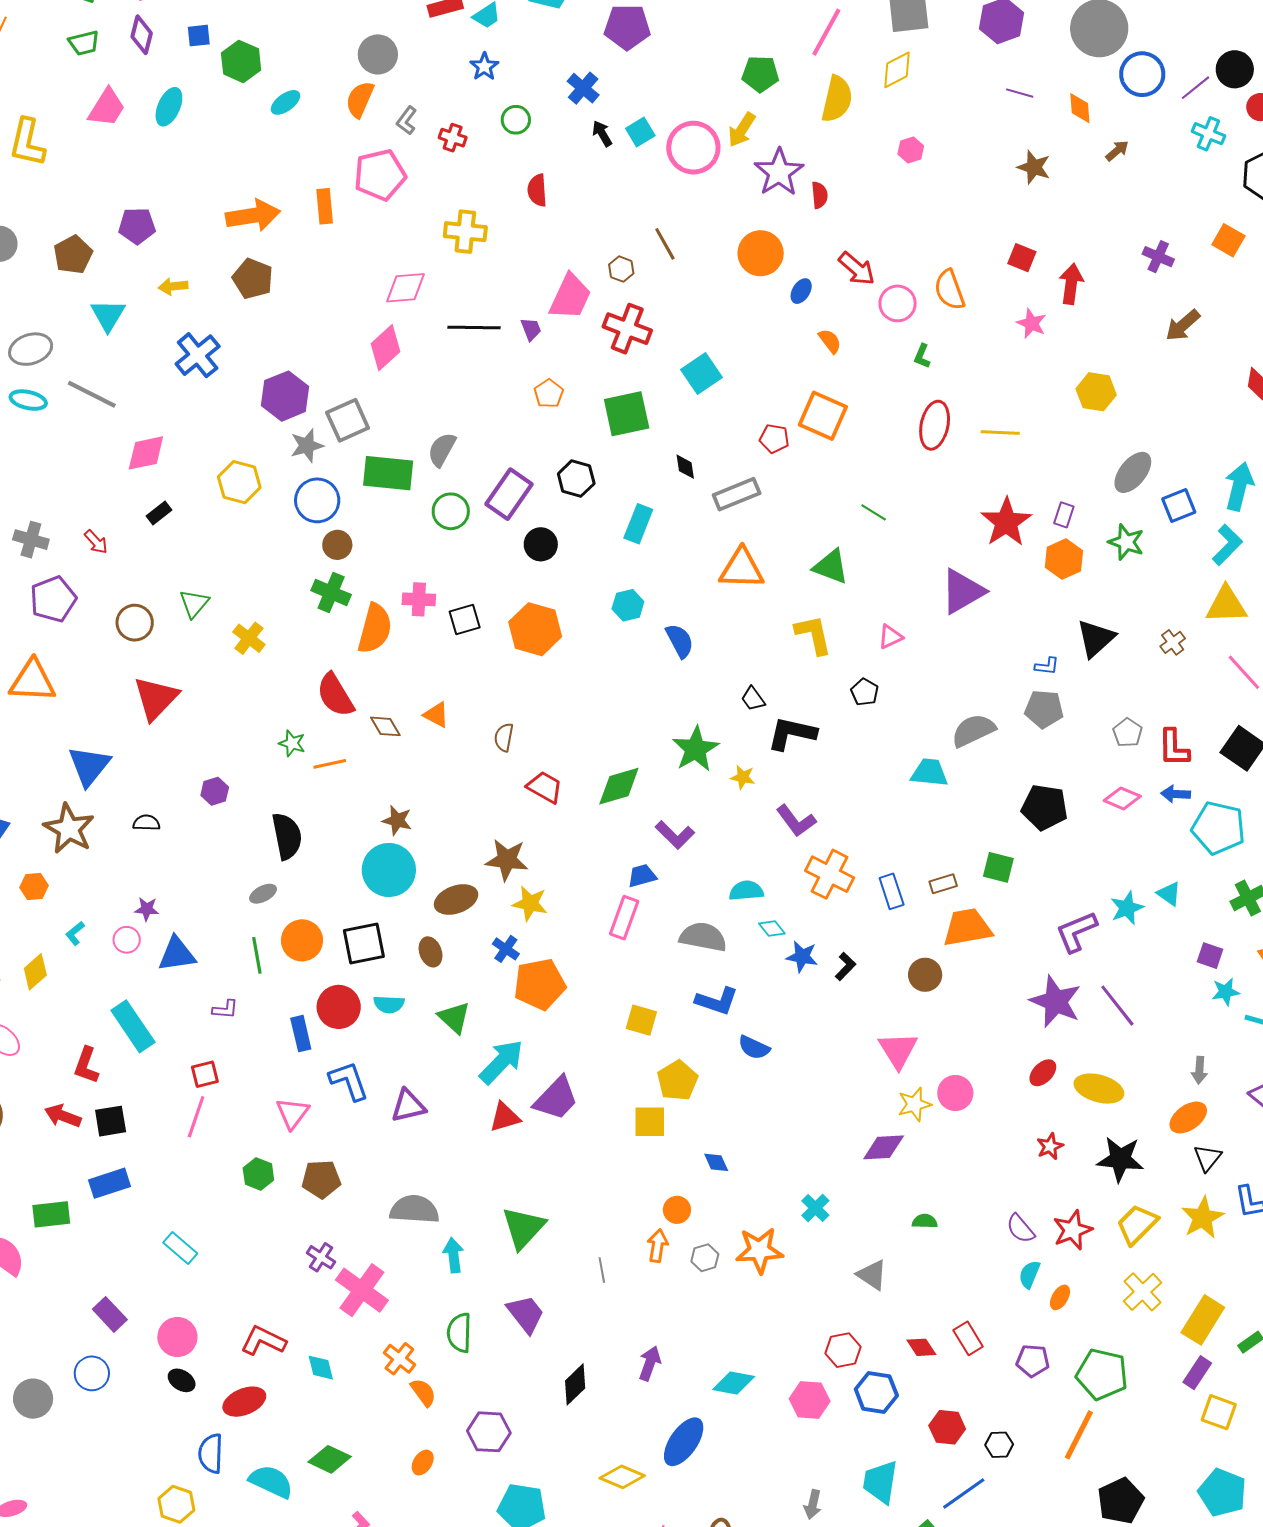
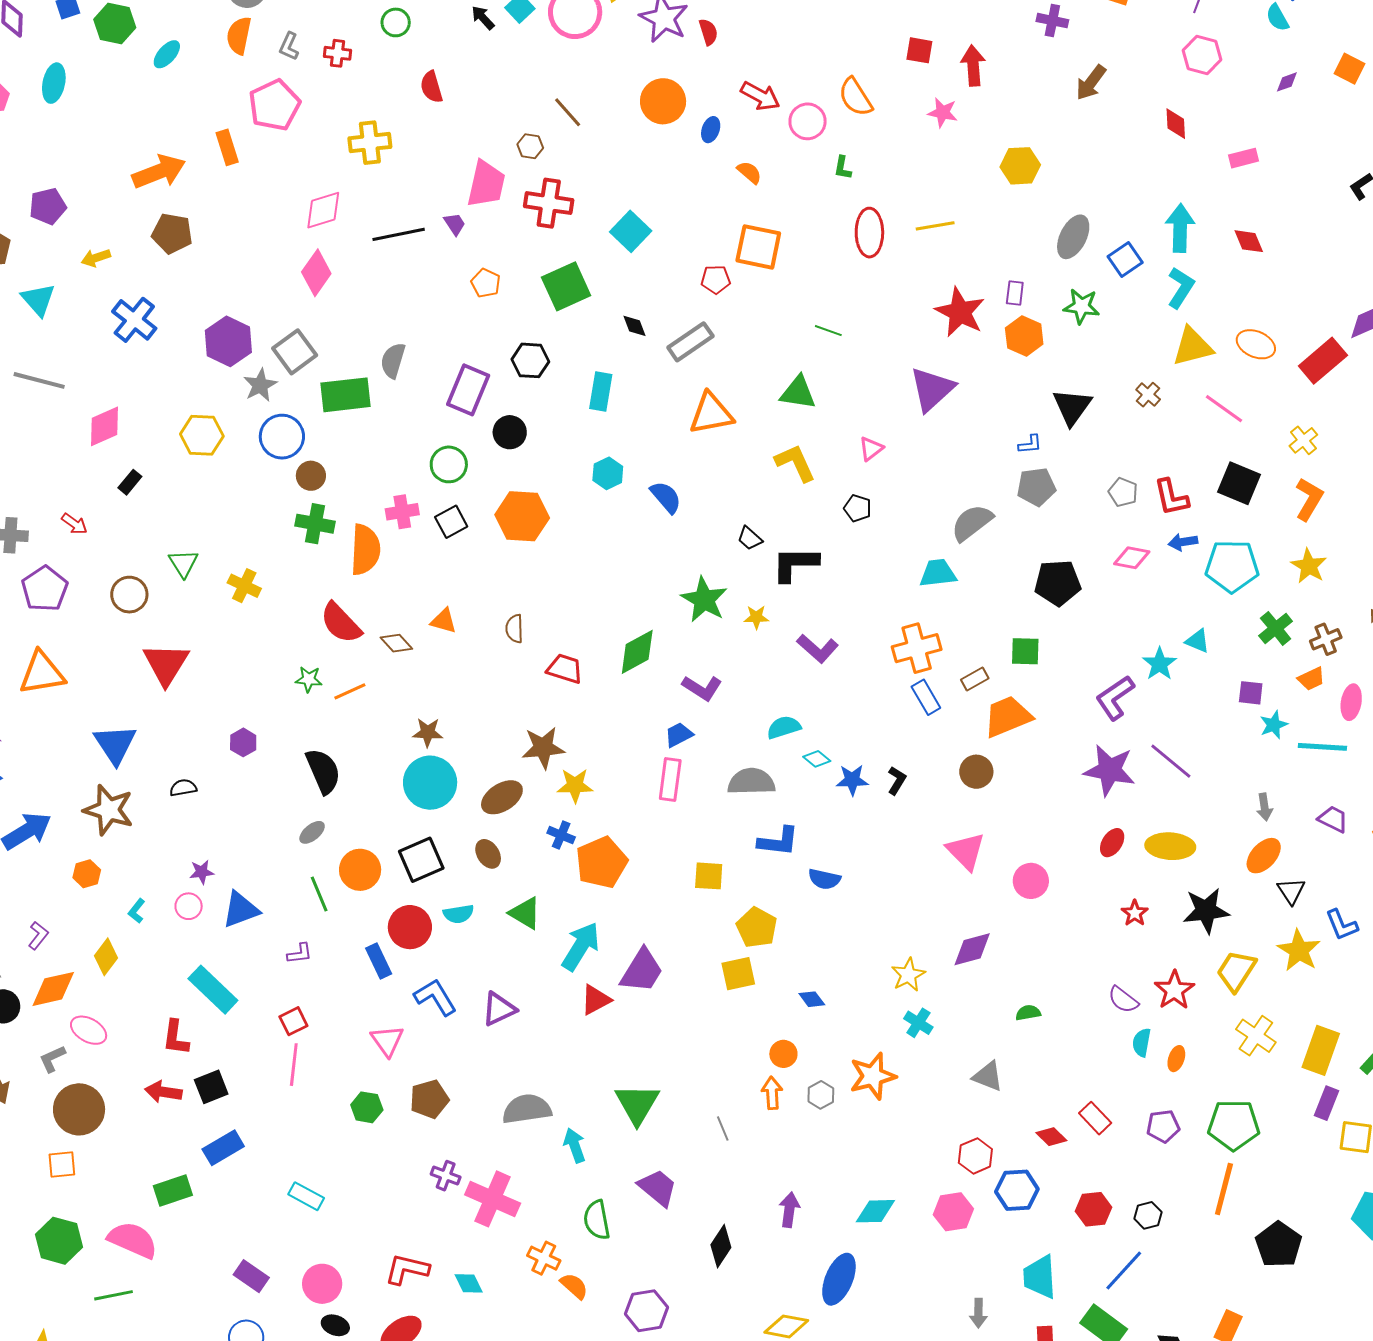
green circle: (451, 511) -> (449, 464), moved
orange cross: (830, 874) -> (917, 648), moved, turned -30
yellow star: (914, 1104) -> (908, 975), moved

